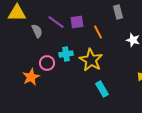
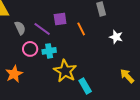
purple line: (56, 22) -> (42, 29), moved
yellow star: (91, 60) -> (65, 71), moved
pink circle: (47, 63) -> (30, 49), moved

